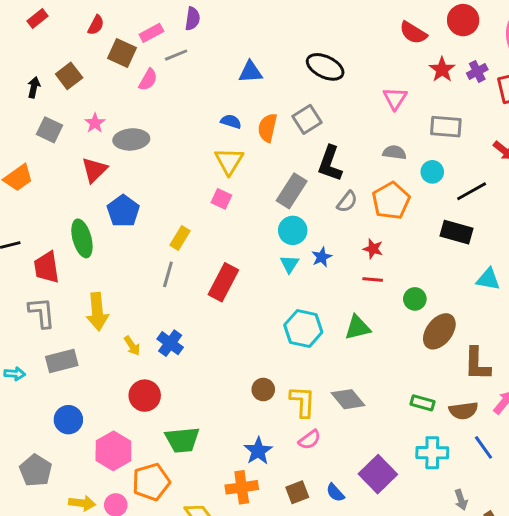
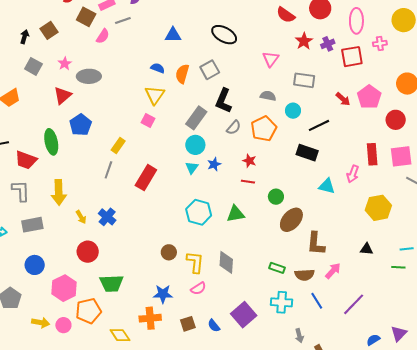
red trapezoid: (47, 267) -> (26, 160), turned -65
gray diamond: (348, 399) -> (226, 262), turned 40
blue star: (258, 451) -> (163, 294), turned 30

